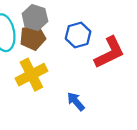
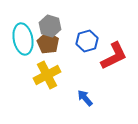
brown pentagon: (33, 37) -> (48, 43), turned -30

